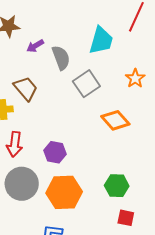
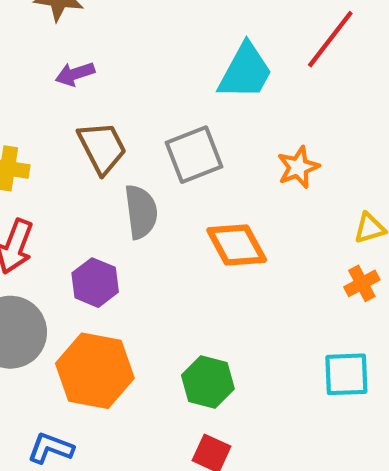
purple arrow: (35, 46) -> (75, 74), moved
gray semicircle: (61, 58) -> (141, 212), moved
brown trapezoid: (26, 88) -> (102, 148), moved

